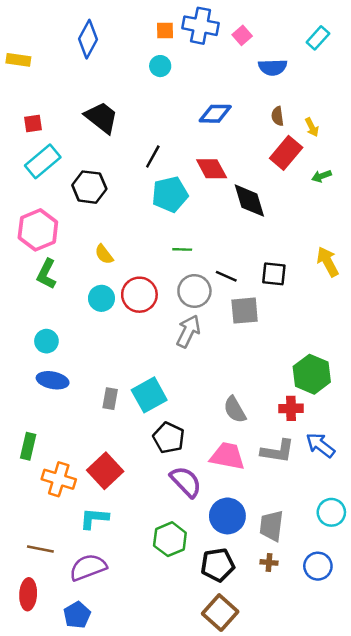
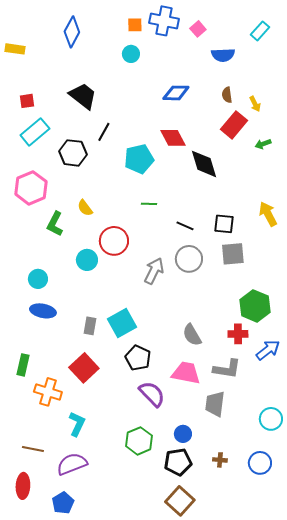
black line: (153, 157) -> (104, 132), moved
green L-shape: (46, 274) -> (55, 224), moved
gray circle: (194, 291) -> (189, 259), moved
cyan circle: (101, 298) -> (87, 260), moved
gray square: (245, 311) -> (233, 254), moved
blue arrow: (320, 445) -> (268, 350), moved, turned 105
red square: (105, 471) -> (84, 368), moved
blue circle: (227, 516) -> (183, 434), moved, size x0.6
cyan L-shape: (94, 518) -> (77, 424), turned 110
gray trapezoid: (271, 526) -> (215, 404), moved

